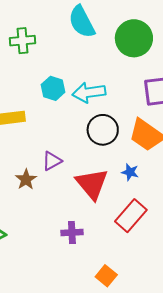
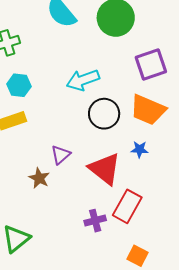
cyan hexagon: (53, 88) -> (19, 85), moved
red rectangle: (131, 216) -> (127, 206), moved

